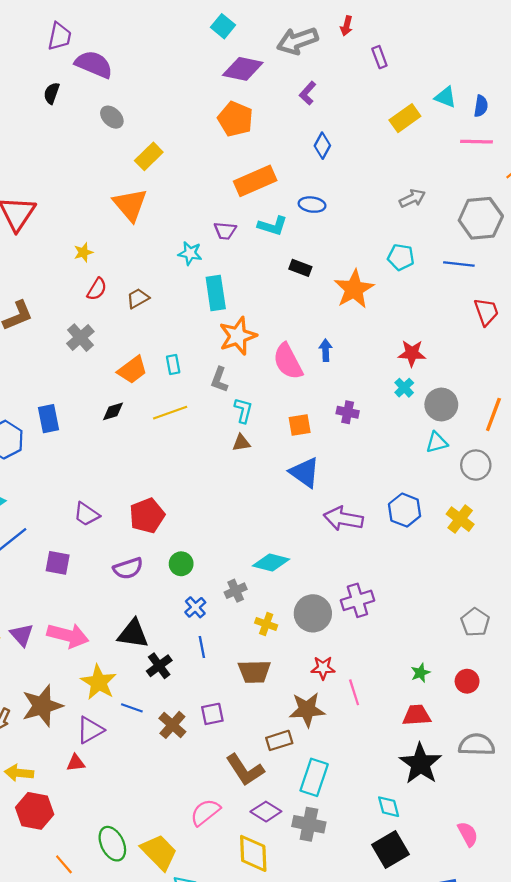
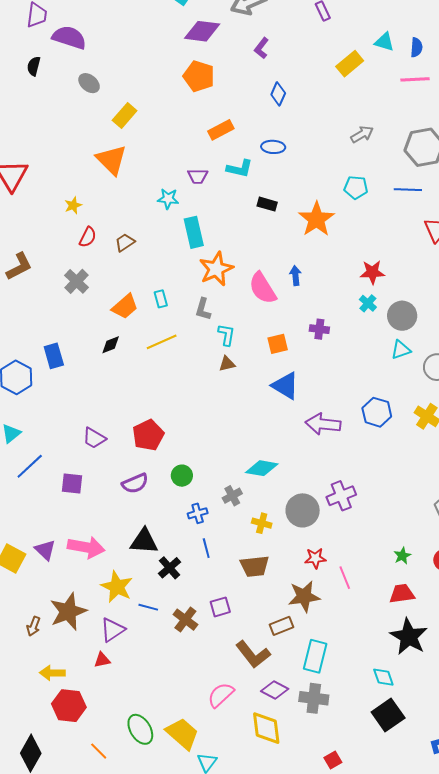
orange rectangle: (255, 181) -> (221, 130), size x0.7
blue cross: (195, 607) -> (198, 513), turned 30

